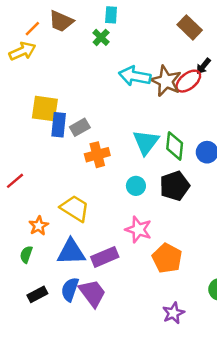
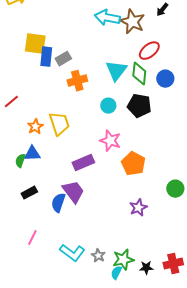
red ellipse: (188, 81) -> (149, 51), moved
black pentagon: (175, 186) -> (139, 106), turned 30
yellow trapezoid: (75, 208) -> (59, 124), turned 40
orange star: (39, 226) -> (35, 127), moved
blue triangle: (71, 252) -> (32, 154), moved, size x0.7
blue semicircle: (70, 289) -> (58, 203), moved

